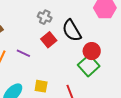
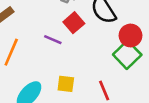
purple line: (23, 53) -> (53, 40), moved

